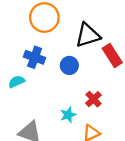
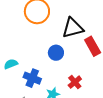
blue cross: (35, 57) -> (32, 78), moved

